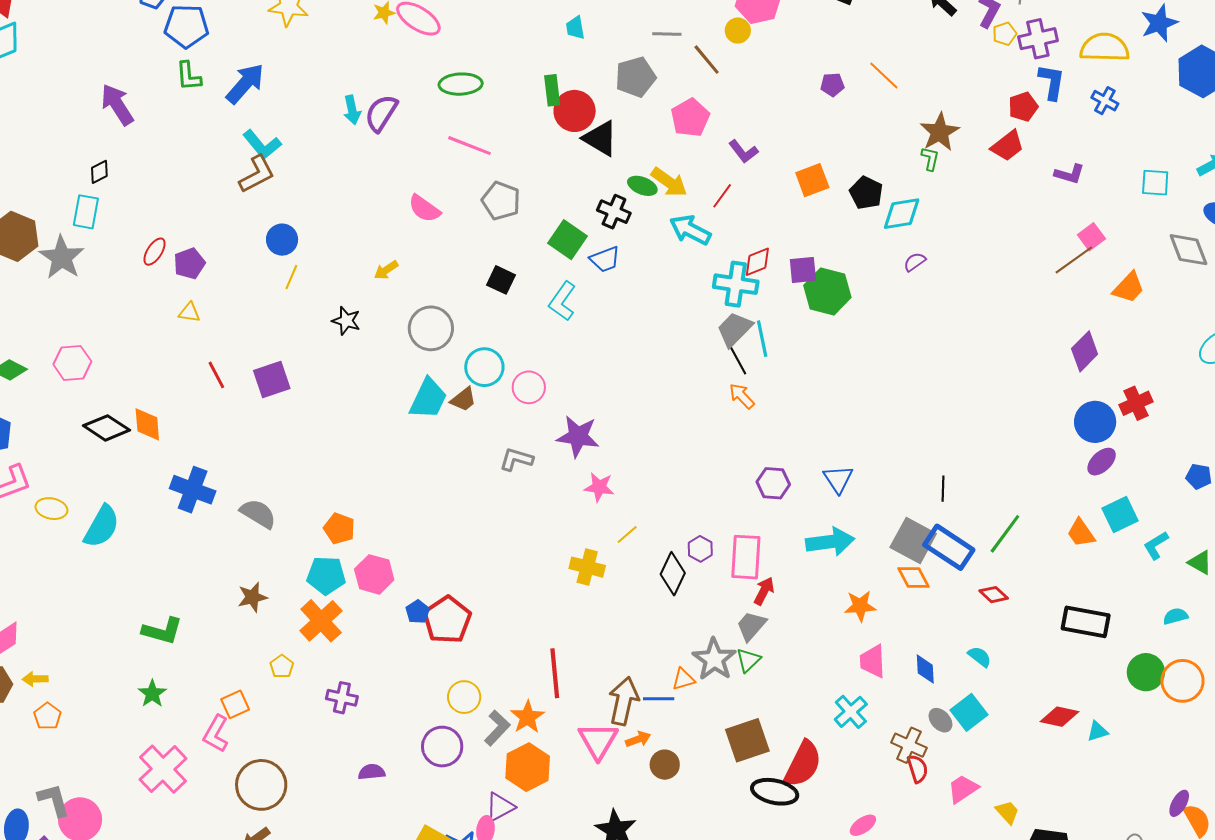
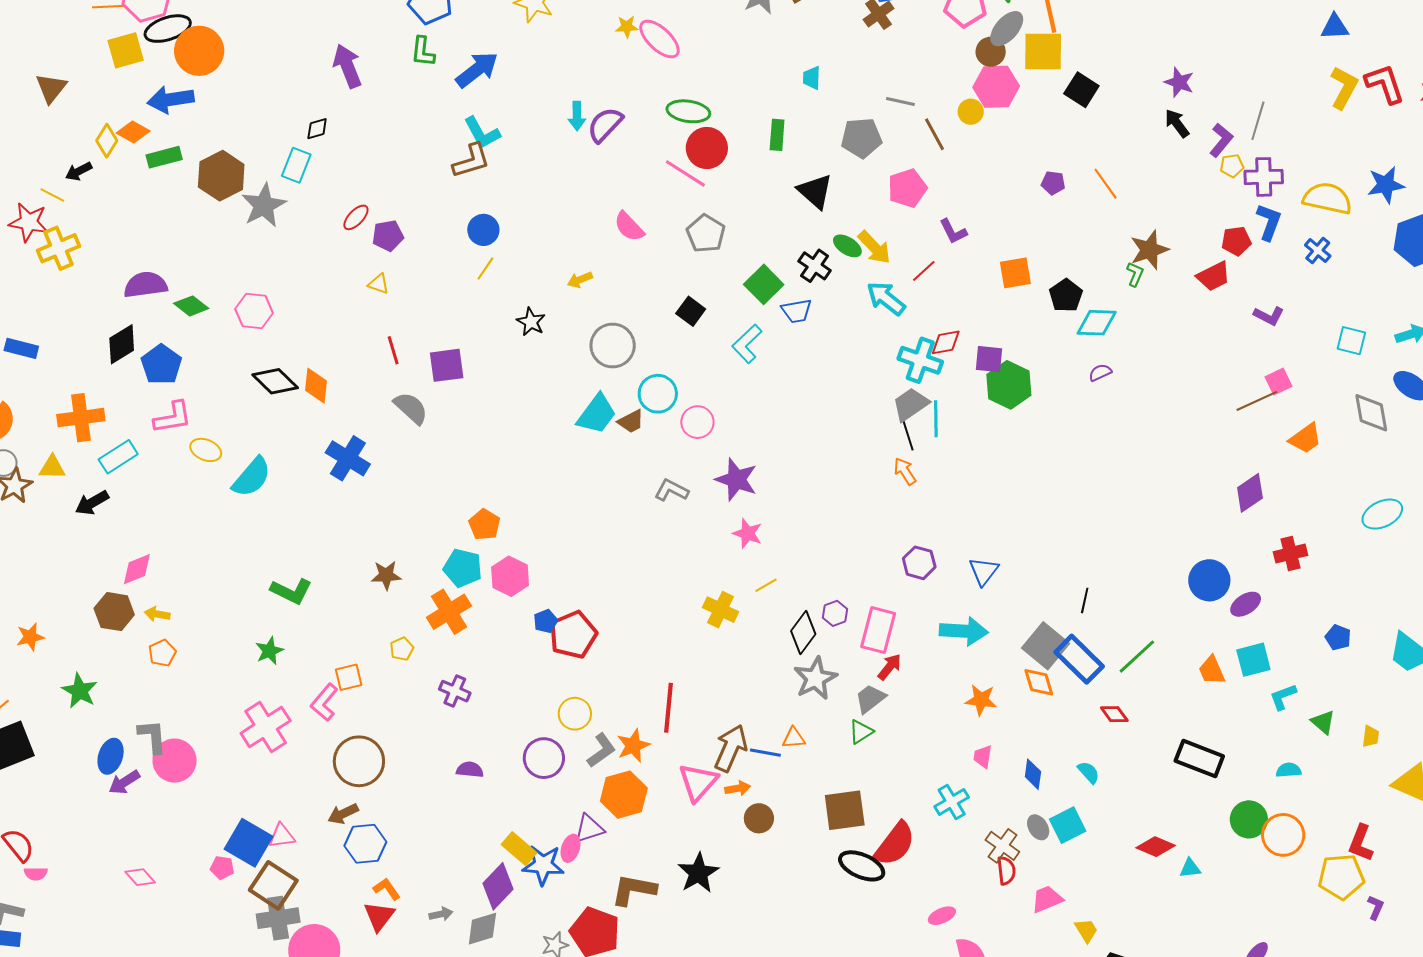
red circle: (575, 111) -> (707, 148), moved
blue circle: (1095, 422) -> (1209, 580), moved
gray semicircle: (258, 514) -> (411, 408), moved
gray star: (714, 659) -> (815, 678), moved
pink trapezoid: (873, 661) -> (983, 757), size x0.7

